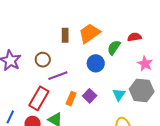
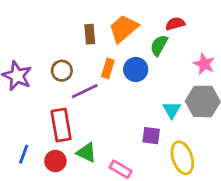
red semicircle: (134, 37) -> (175, 24), moved
purple square: (90, 96) -> (151, 136), moved, turned -32
red rectangle: (39, 98) -> (61, 125), turned -35
orange rectangle: (71, 99) -> (108, 68), moved

